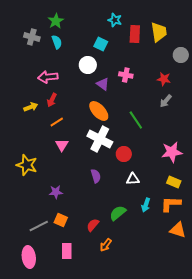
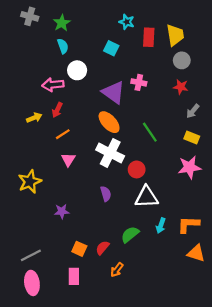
gray cross: (32, 37) -> (30, 16), moved
gray circle: (181, 55) -> (182, 60), moved
white circle: (88, 65) -> (77, 70), moved
purple triangle: (103, 84) -> (113, 92), size x1.6
gray arrow: (166, 101) -> (193, 111), moved
yellow star: (27, 165) -> (30, 182), turned 30
white triangle: (133, 179) -> (147, 197), size x1.6
yellow rectangle: (174, 182) -> (192, 138), moved
orange square: (61, 220) -> (79, 249), moved
gray line: (39, 226) -> (31, 255), moved

